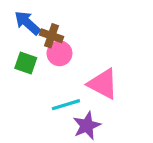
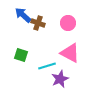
pink circle: (59, 53) -> (68, 23), moved
green square: (26, 63) -> (21, 55), moved

